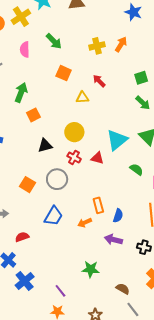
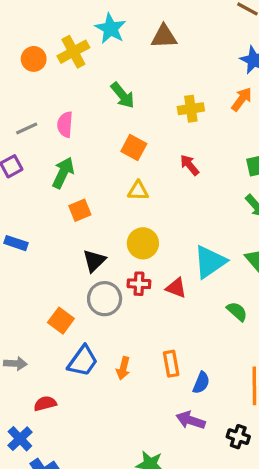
orange arrow: (121, 44) -> (242, 99), moved
pink semicircle: (25, 49) -> (65, 124), moved
yellow triangle: (82, 98) -> (138, 191), moved
black triangle: (45, 146) -> (94, 261), turned -35
red cross: (74, 157) -> (139, 284), turned -32
gray circle: (57, 179) -> (105, 299), moved
blue trapezoid: (53, 216) -> (83, 361), moved
orange arrow: (85, 223) -> (123, 368), moved, turned -56

